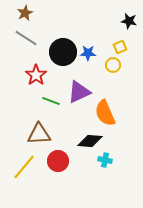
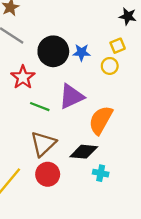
orange semicircle: (105, 113) -> (101, 120), turned 52
brown triangle: (39, 134) -> (43, 144), moved, turned -40

